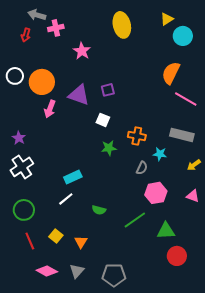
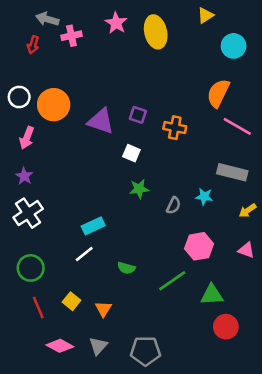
yellow triangle: (167, 19) -> (205, 15), moved
pink star: (82, 51) -> (116, 23), moved
purple square: (108, 90) -> (138, 115), turned 32
pink arrow: (50, 109) -> (27, 138), moved
orange cross: (137, 136) -> (175, 128), moved
gray semicircle: (142, 168) -> (174, 205), moved

